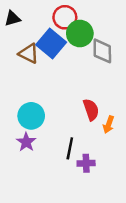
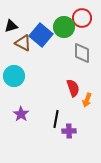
red circle: (65, 17) -> (82, 18), moved
black triangle: (12, 19) -> (11, 26), moved
gray diamond: (102, 51) -> (82, 53), moved
cyan circle: (31, 116) -> (14, 76), moved

